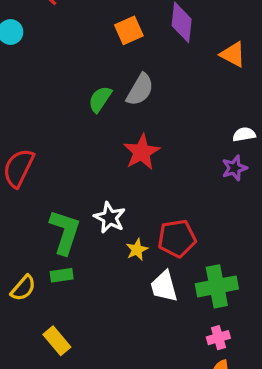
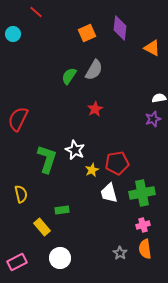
red star: (142, 152) -> (95, 109), size x0.7
green rectangle: (62, 275) -> (62, 210), moved
yellow semicircle: (23, 288) -> (21, 194), turned -54

